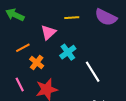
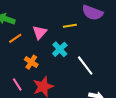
yellow line: (72, 18) -> (70, 26), moved
orange line: (23, 48) -> (15, 38), moved

